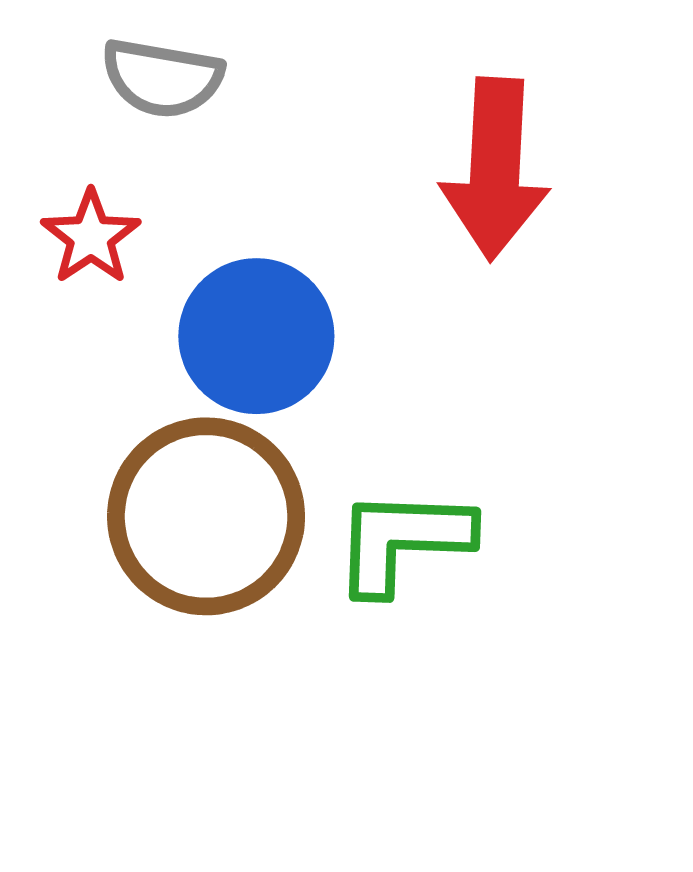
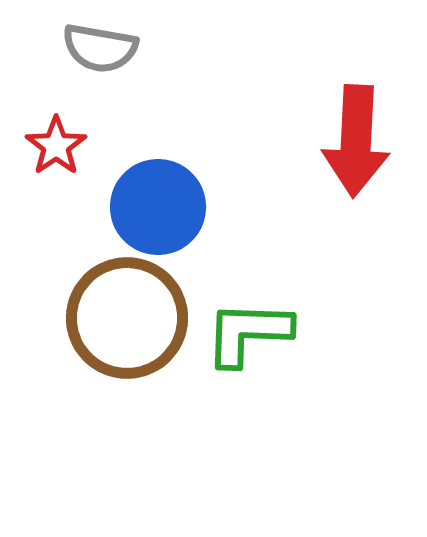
red arrow: (495, 169) -> (356, 141), moved

